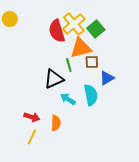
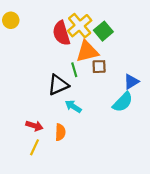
blue triangle: (107, 78) -> (131, 82), moved
cyan semicircle: (91, 95) -> (123, 102), moved, turned 55

